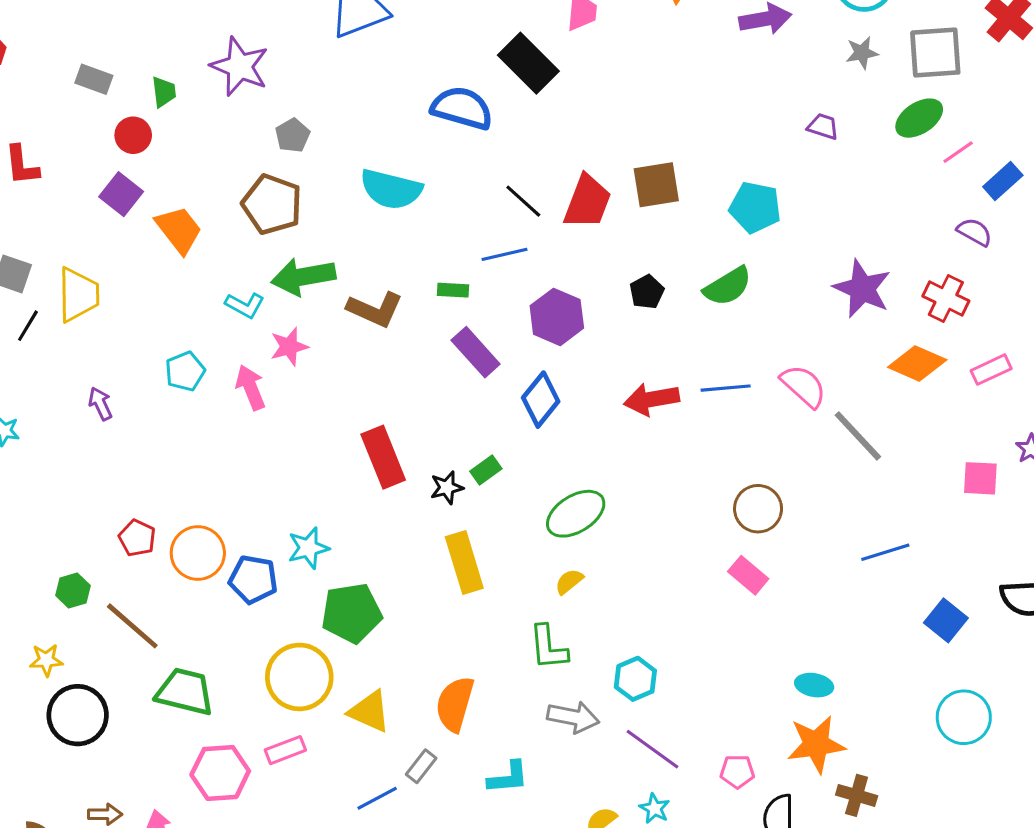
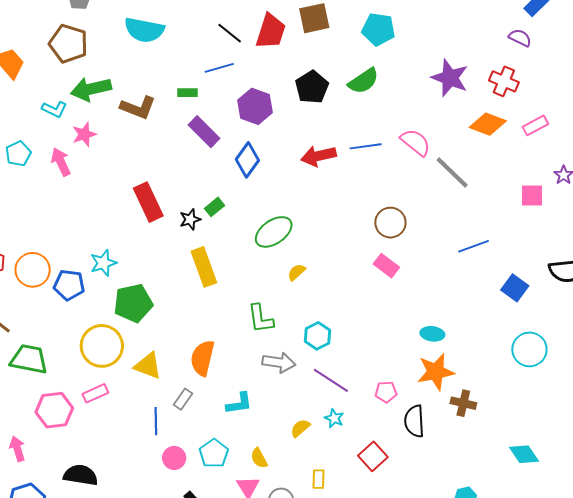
black pentagon: (647, 292) -> (312, 87), size x1.5
yellow semicircle: (569, 581) -> (296, 272), moved
blue line: (377, 798) -> (156, 421), turned -60

